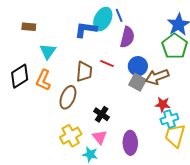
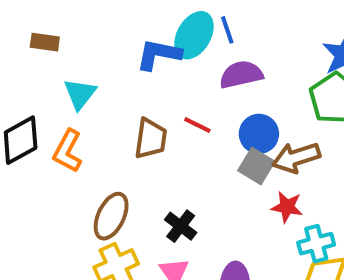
purple semicircle: (127, 37) -> (241, 74), turned -120
brown ellipse: (68, 97) -> (111, 216), moved
red star: (163, 104) -> (287, 207), moved

